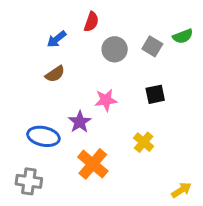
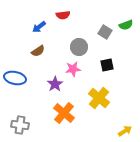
red semicircle: (91, 22) -> (63, 15), turned 64
gray circle: (115, 49) -> (79, 47), moved
blue ellipse: (43, 136) -> (15, 78), moved
yellow cross: (144, 142) -> (99, 98), size x1.5

